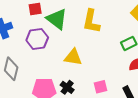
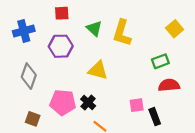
green triangle: (57, 19) -> (94, 28), moved, size x0.7
pink square: (100, 87) -> (137, 105), moved

